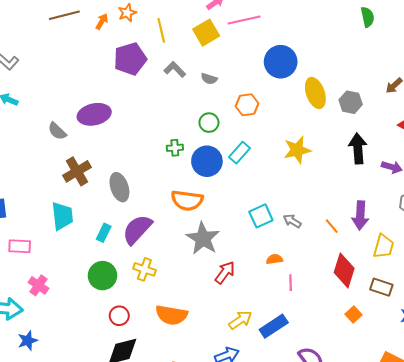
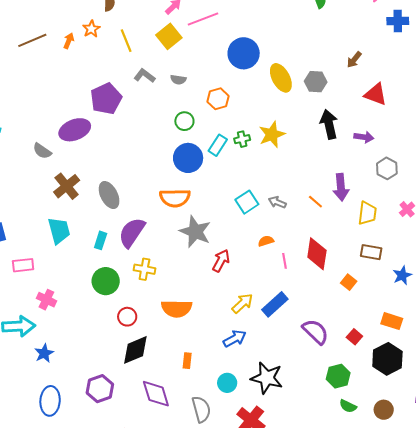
purple pentagon: (130, 59) -> (106, 99), moved
green cross: (175, 148) -> (242, 139), moved
red diamond: (344, 270) -> (317, 254), moved

